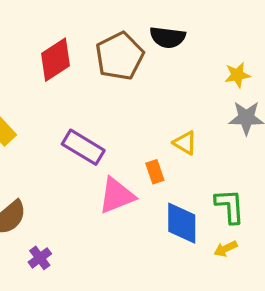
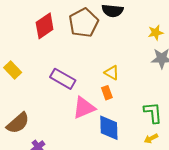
yellow triangle: (185, 143) -> (112, 73), moved
blue diamond: (182, 223) -> (109, 128), moved

